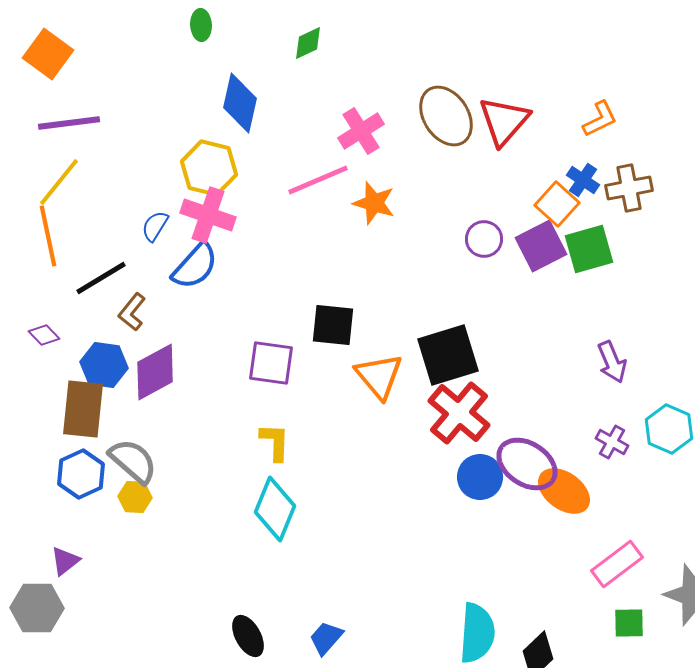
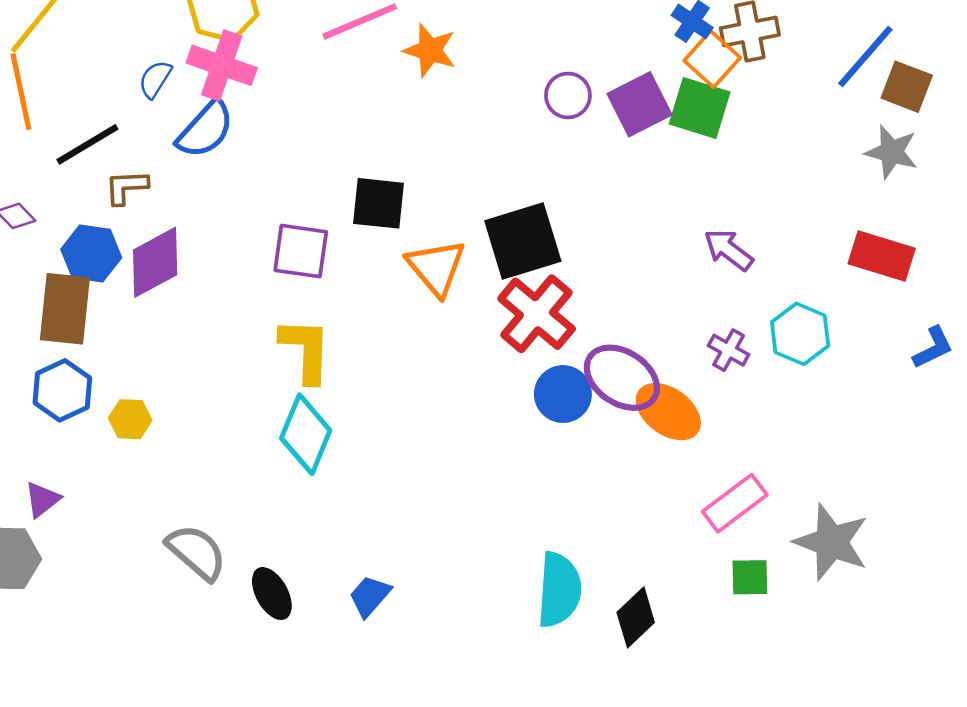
orange square: (557, 204) -> (712, 59), moved
green square: (589, 249) -> (700, 108), turned 33
brown L-shape: (132, 312) -> (126, 187), turned 48
purple arrow: (612, 362) -> (729, 250), turned 150
yellow L-shape: (275, 442) -> (306, 350), size x1.4
gray semicircle: (133, 461) -> (197, 552), moved

